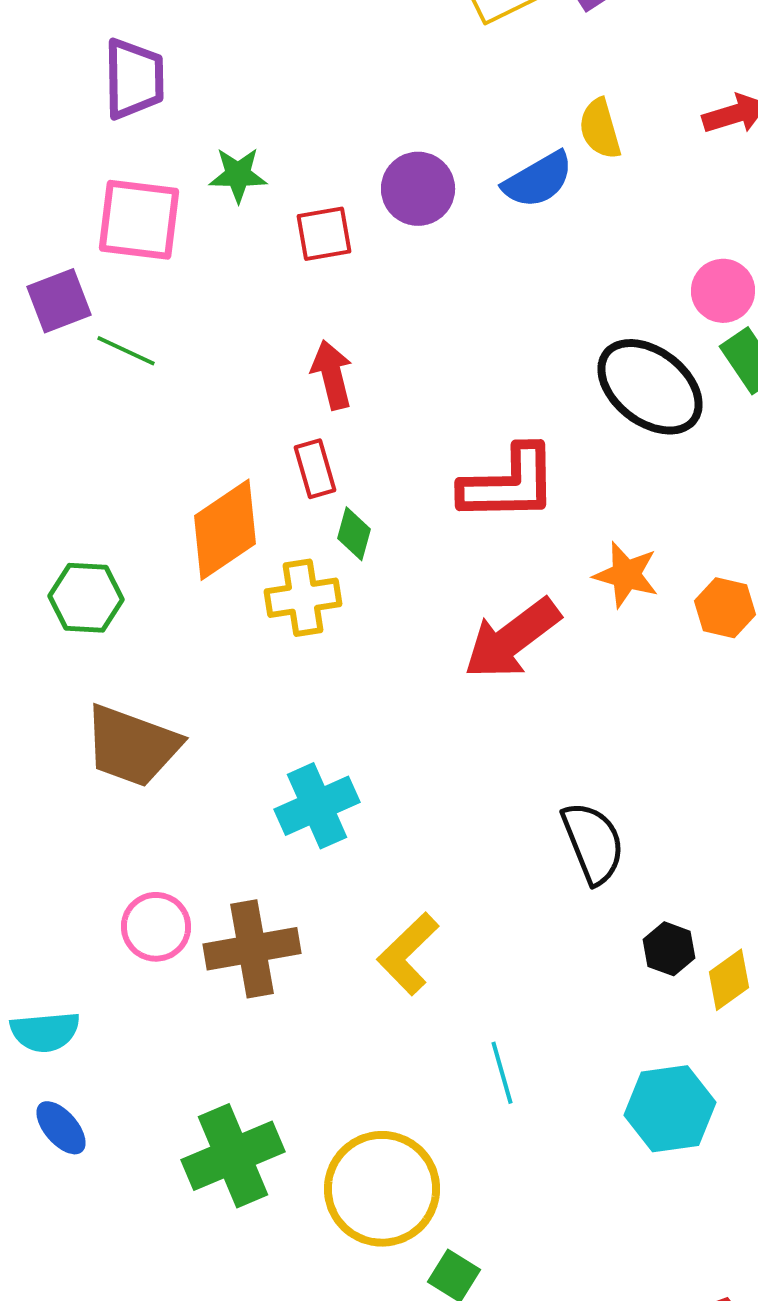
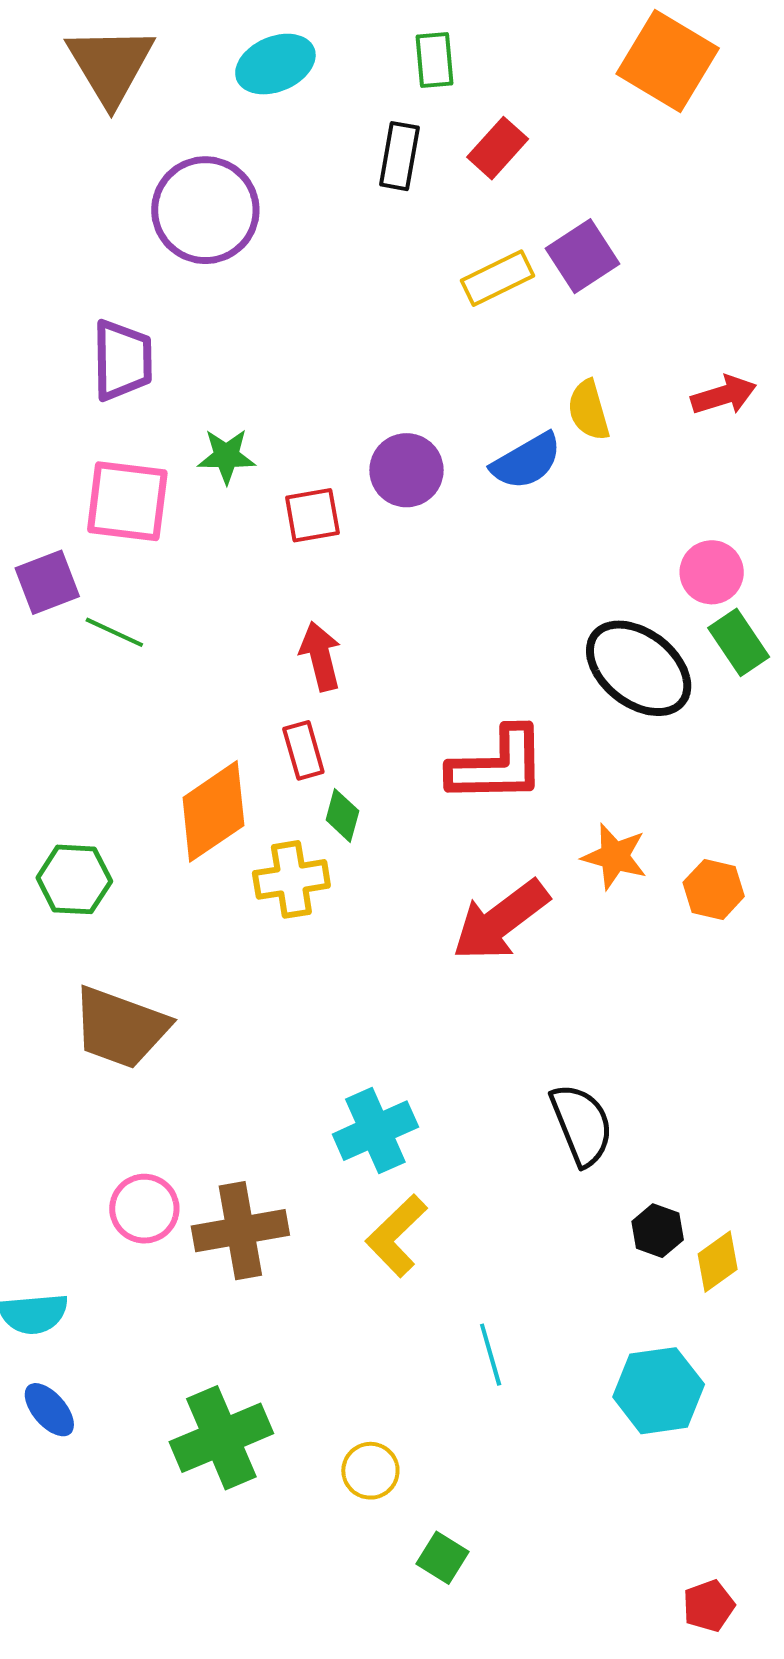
cyan cross: (317, 806) -> (375, 1131), moved
yellow circle: (382, 1189) -> (370, 1471), size x0.5

